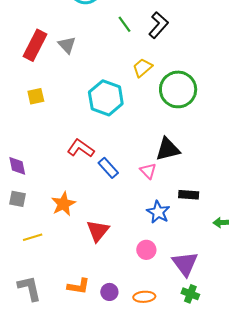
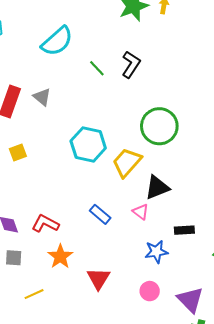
yellow trapezoid: (143, 68) -> (127, 162), moved, size x1.5
red L-shape: (81, 148) -> (45, 224), moved
blue star: (158, 212) -> (156, 252), turned -30

